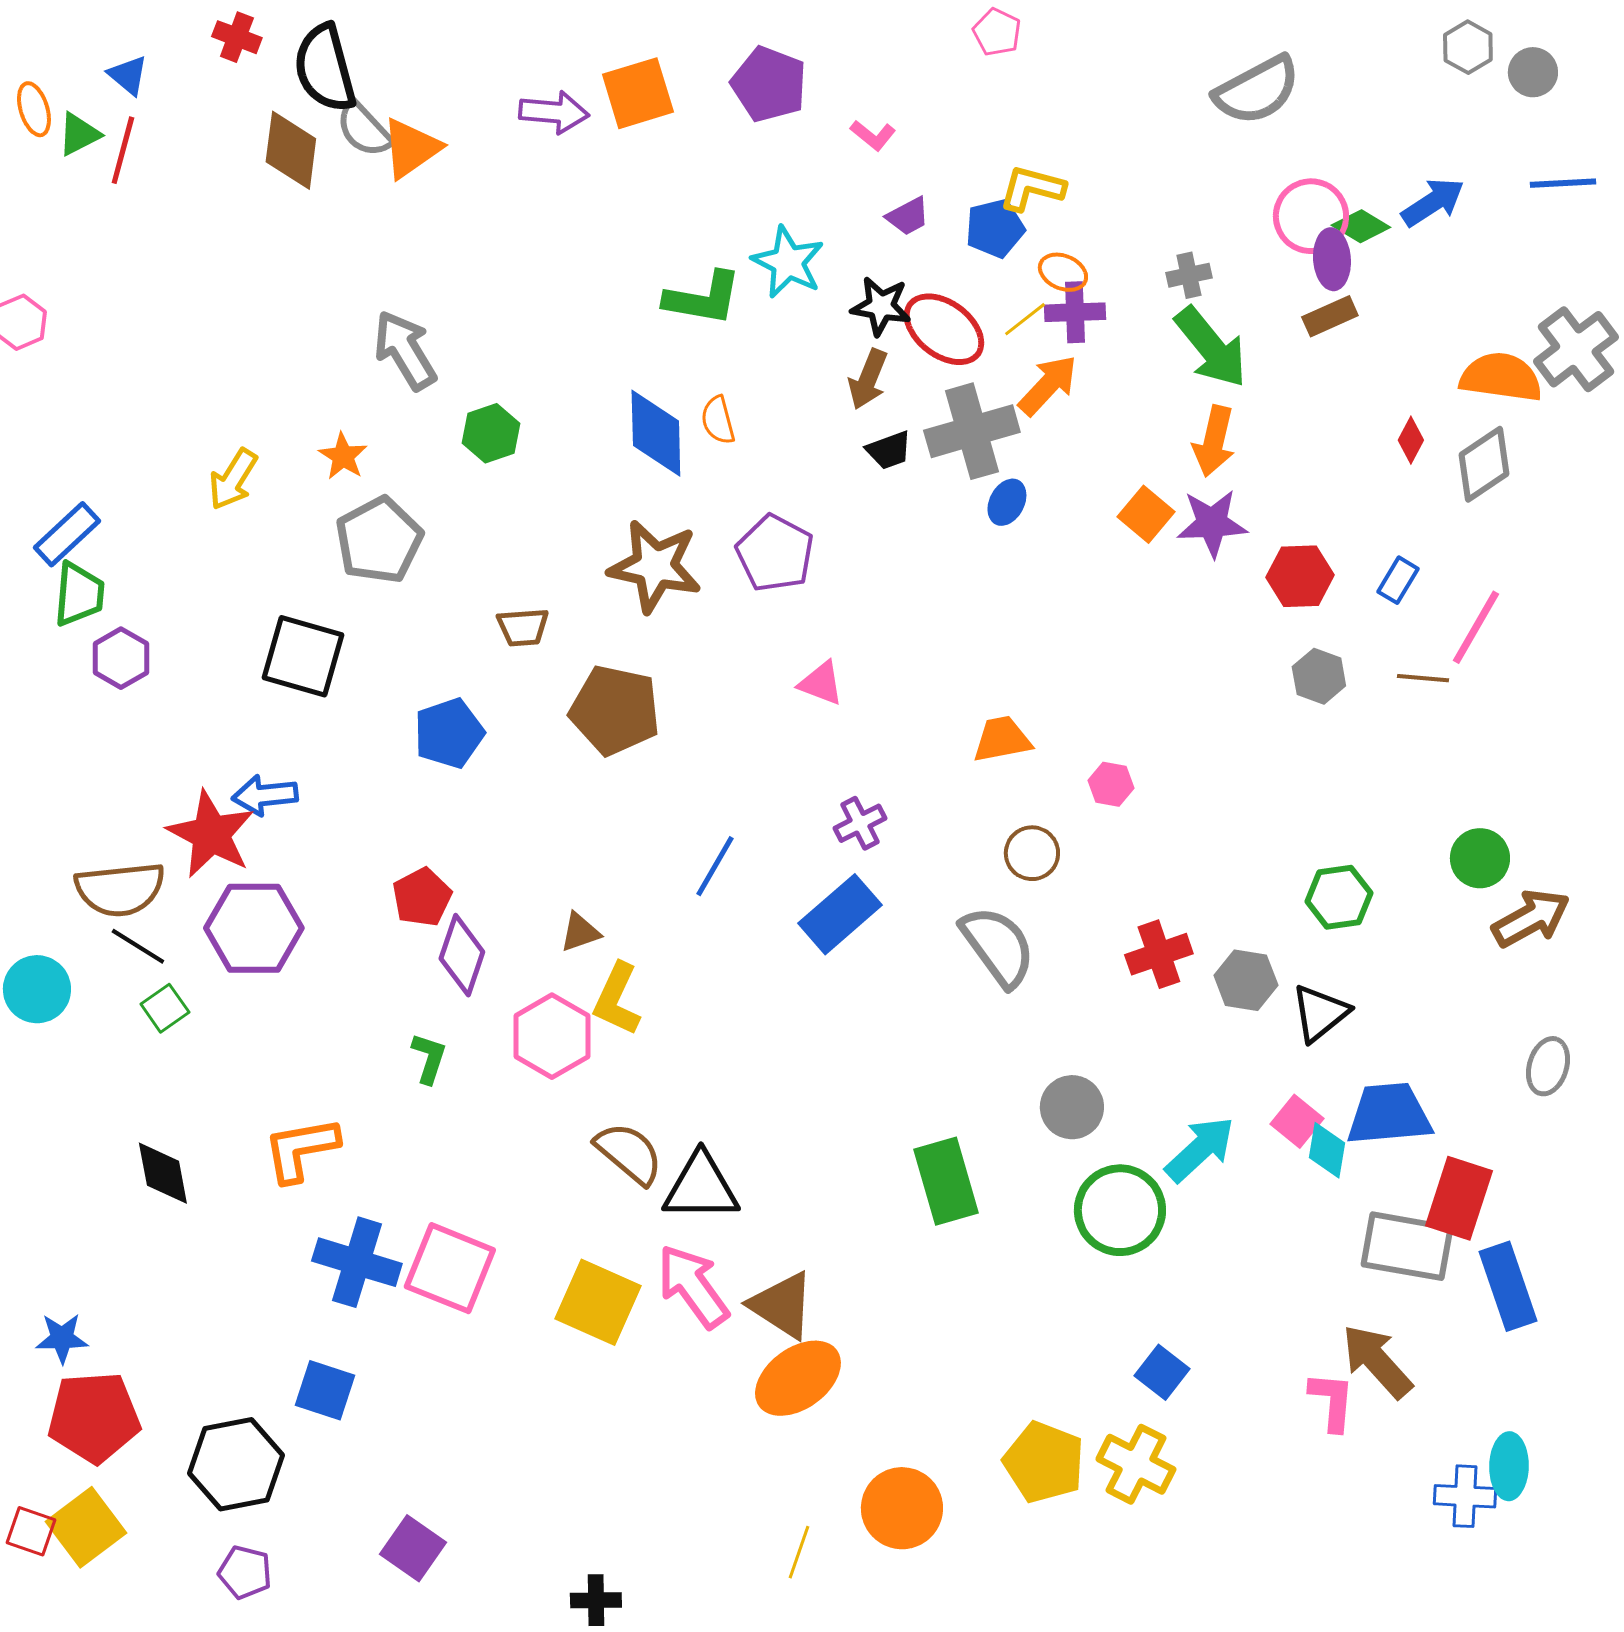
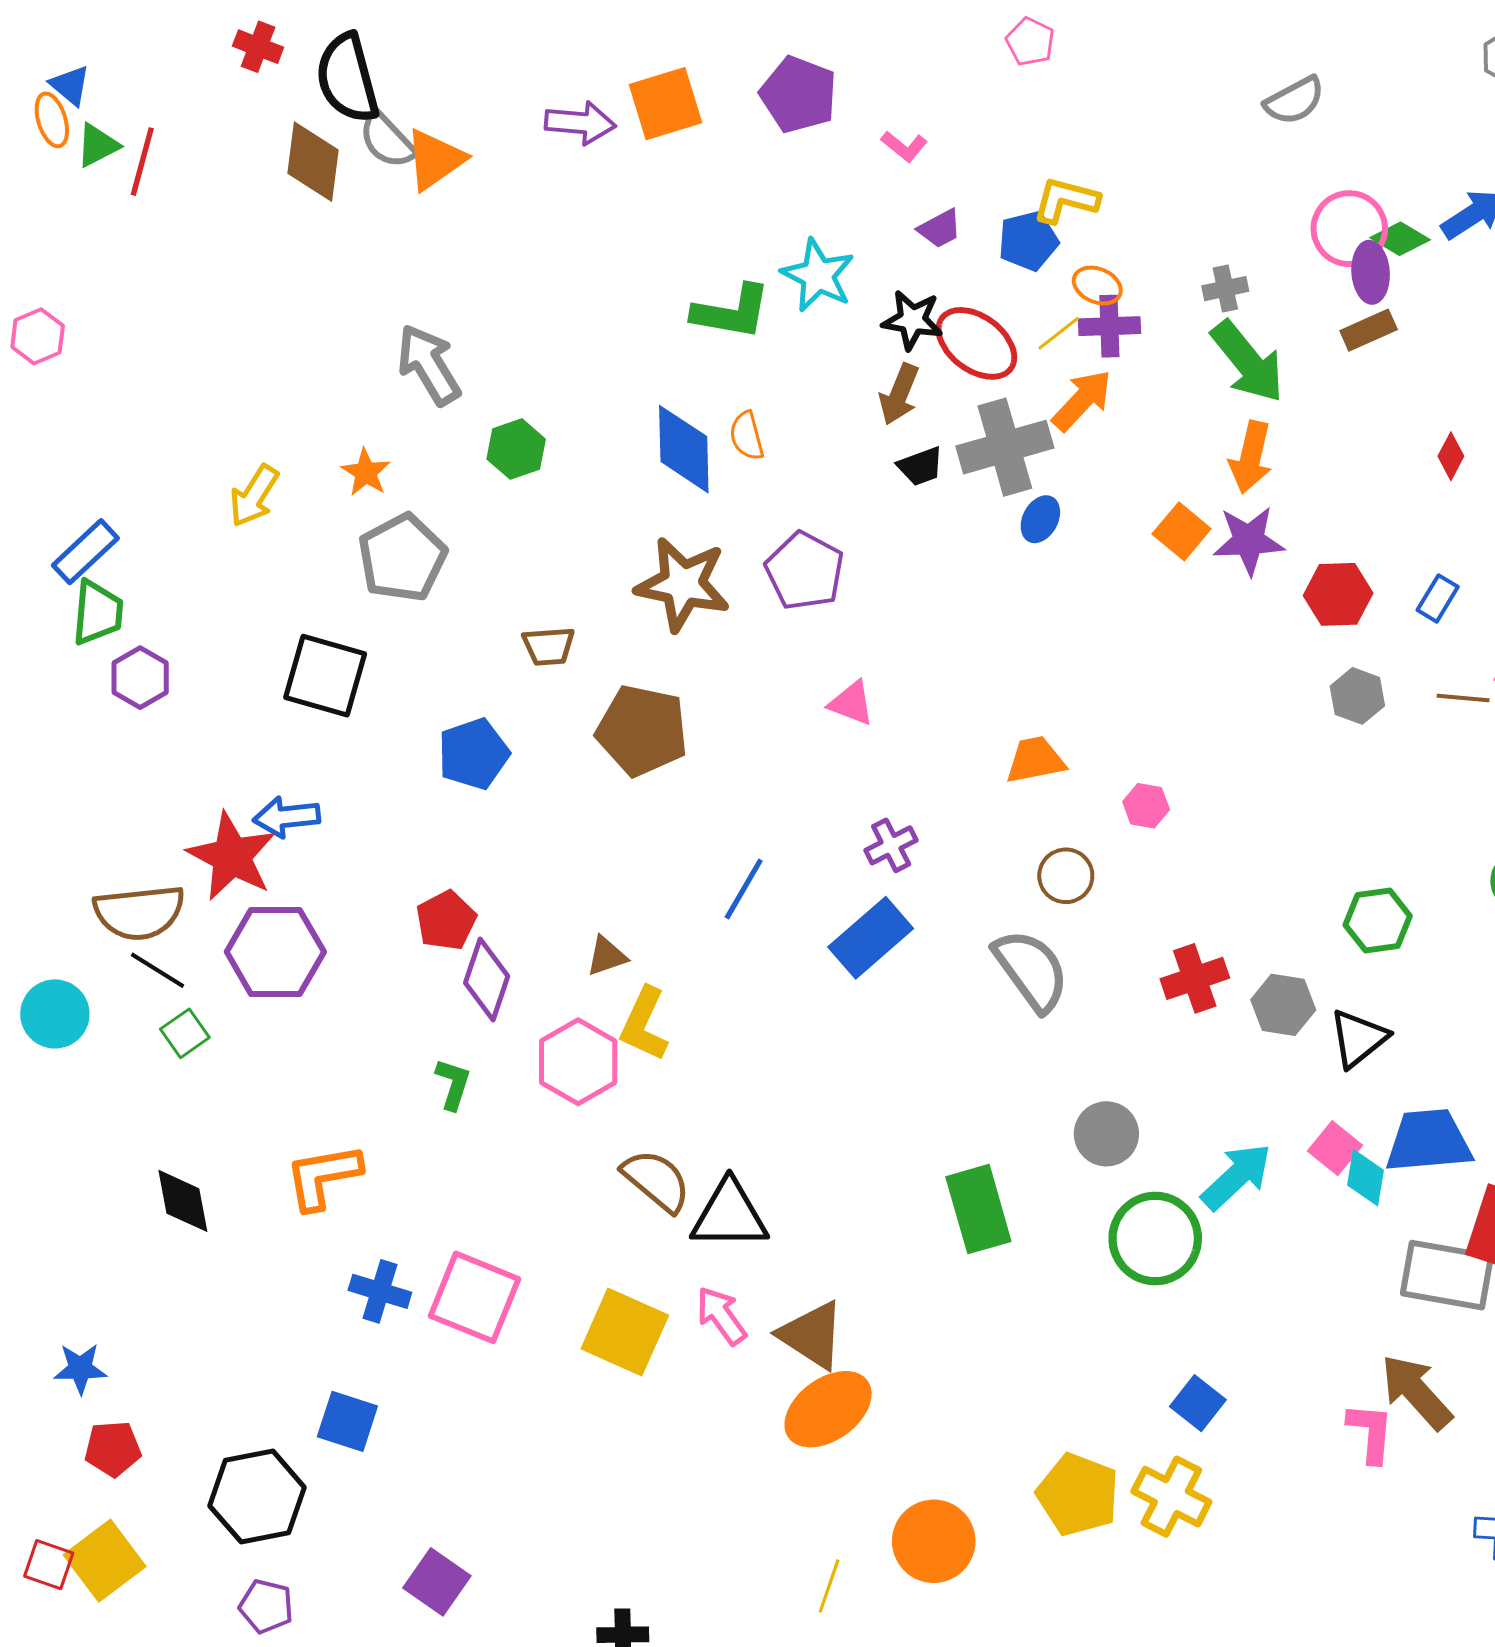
blue triangle: (128, 75) -> (70, 85), moved
gray semicircle: (1257, 90) -> (1294, 101), size x0.7
blue cross: (357, 1262) -> (380, 1291), size x0.7
pink arrow: (693, 1286) -> (721, 1316), size x0.7
red pentagon: (94, 1417) -> (113, 1449), size x0.6

